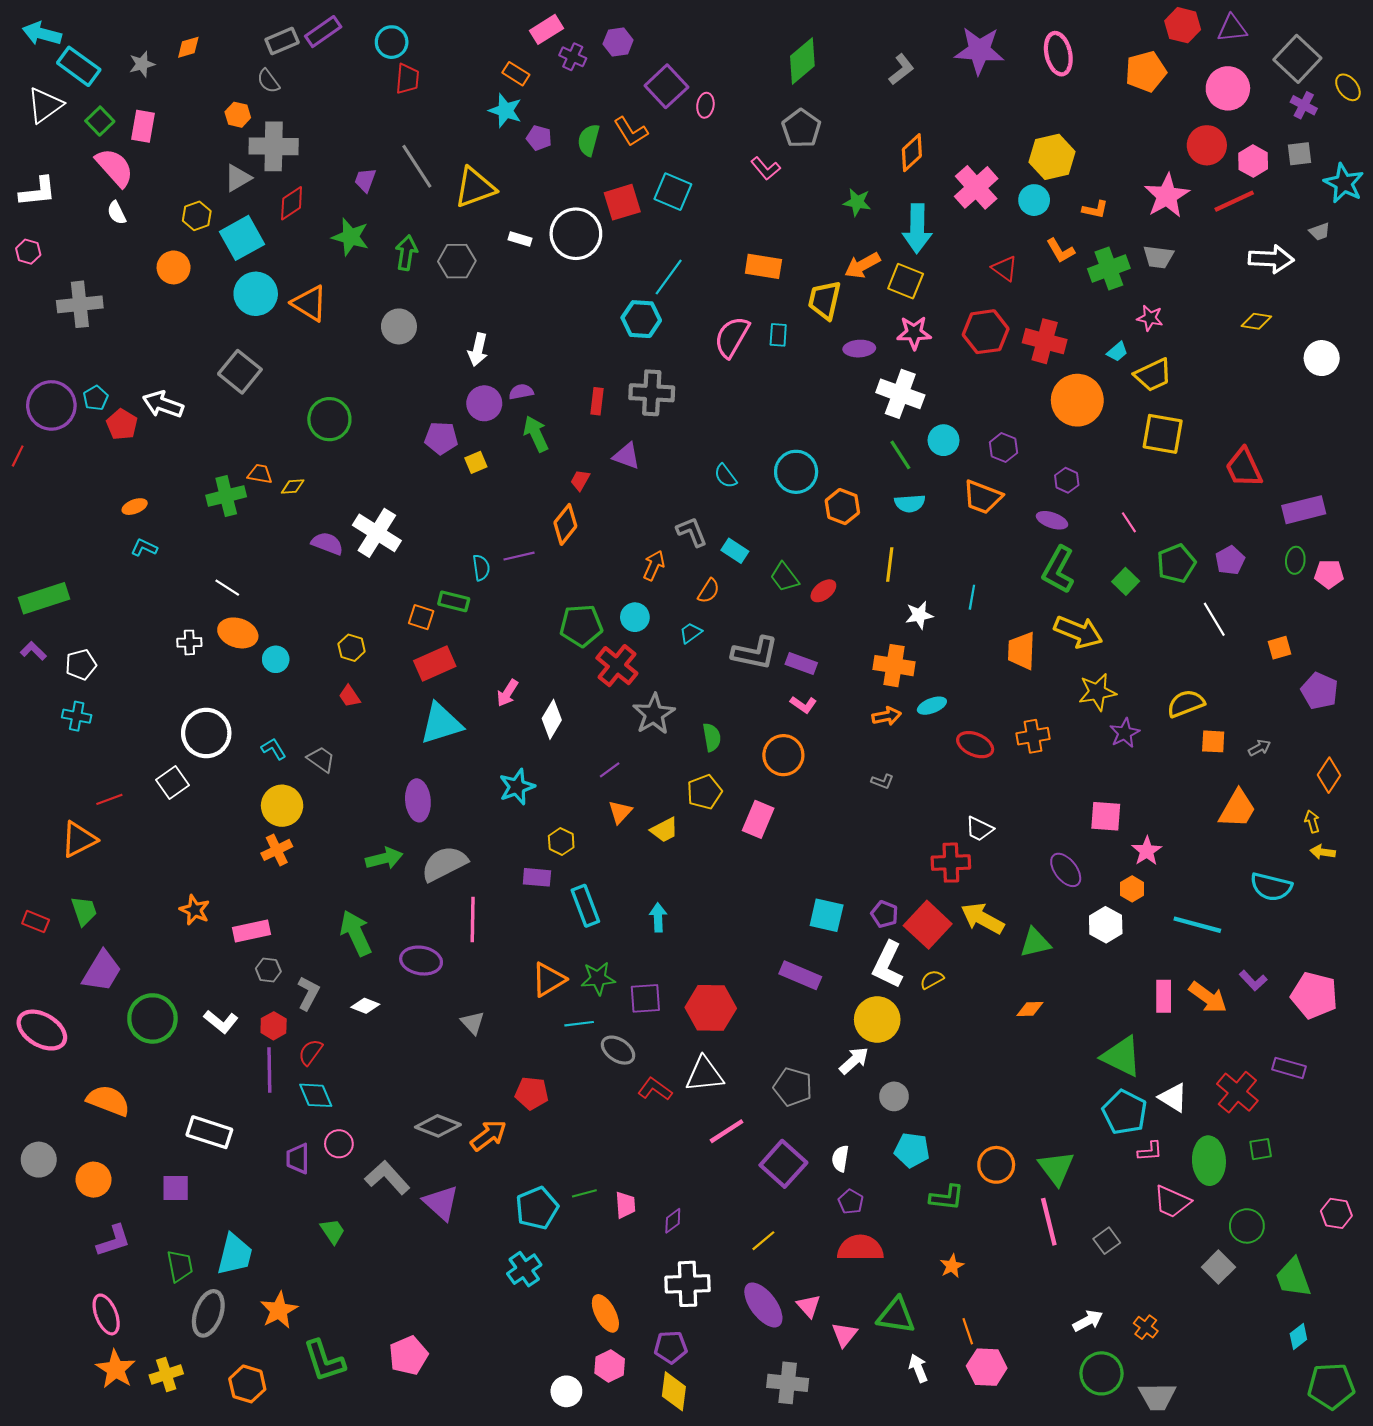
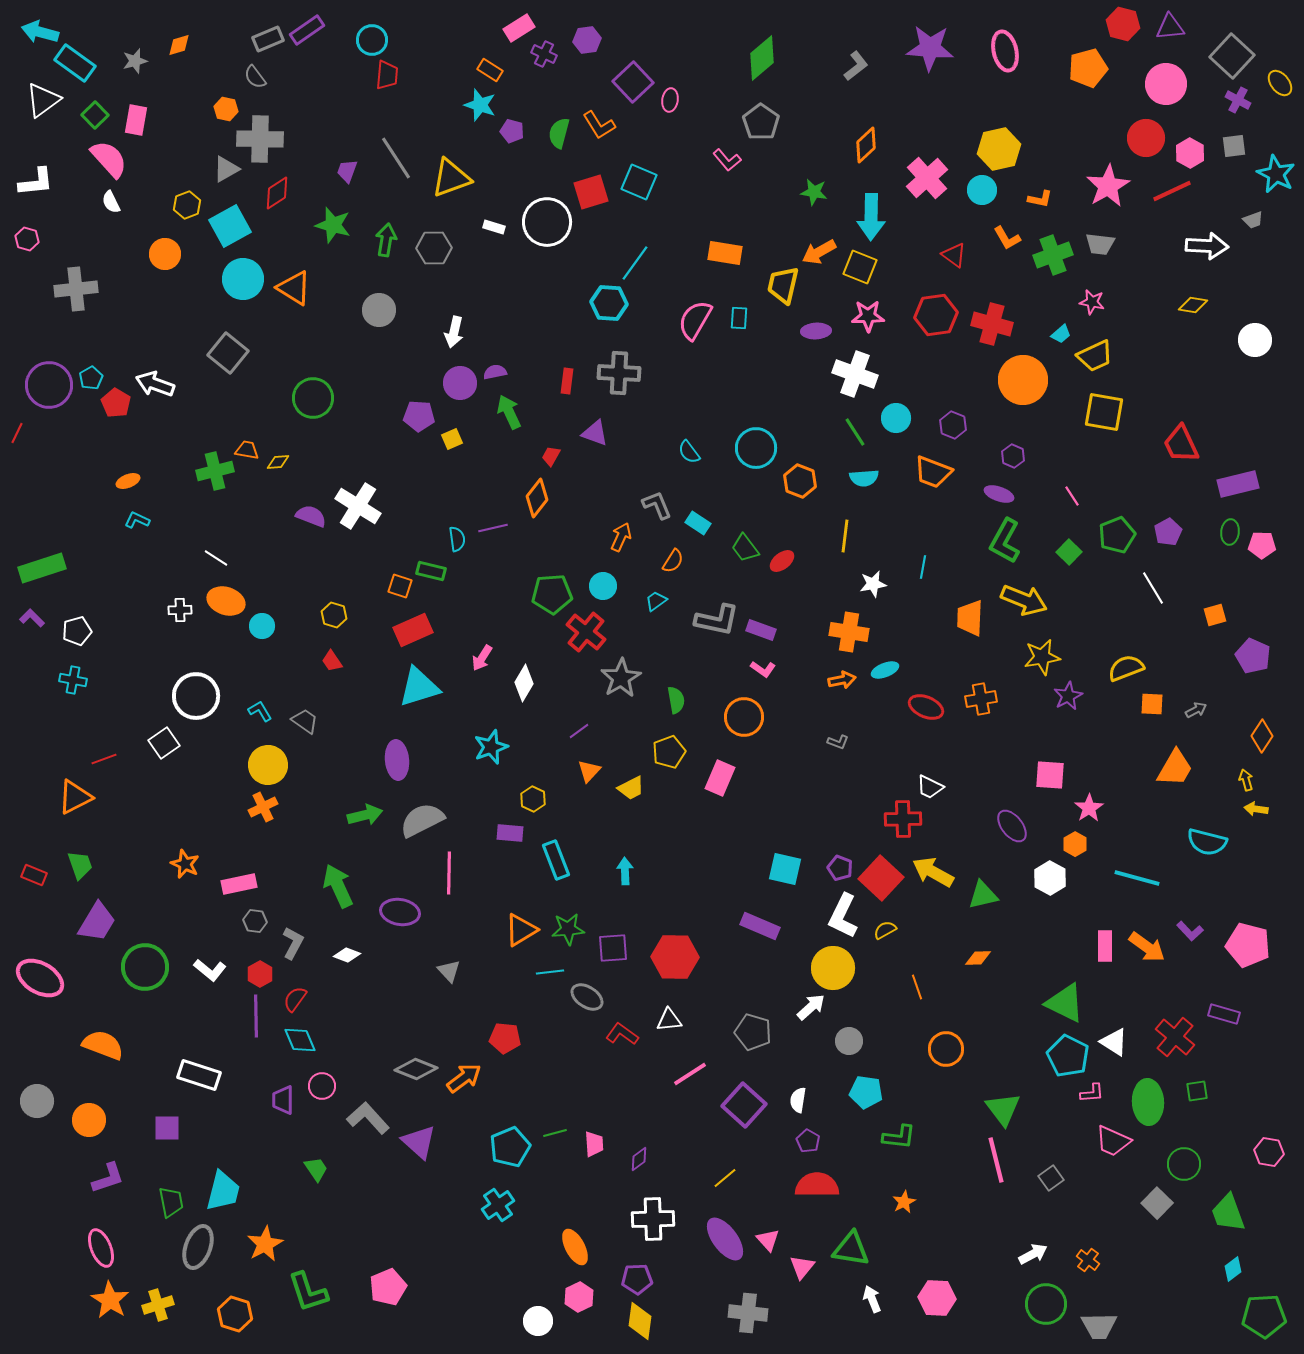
white triangle: (704, 1074) -> (669, 1020), size x0.7
orange circle: (996, 1165) -> (946, 1049), moved
orange line: (968, 1331) -> (917, 987), moved

